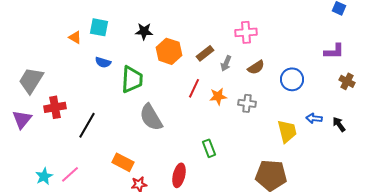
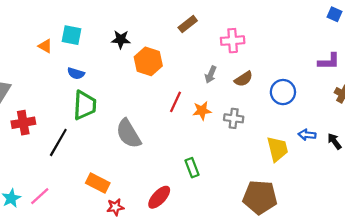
brown rectangle: (205, 53) -> (188, 24), moved
green trapezoid: (132, 79) -> (85, 105), moved
red ellipse: (179, 175) -> (159, 197), turned 30

